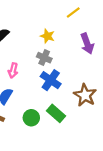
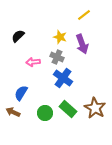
purple arrow: (87, 44) -> (82, 44), moved
pink arrow: (13, 70) -> (33, 62), moved, turned 72
brown star: (85, 95) -> (95, 108), moved

